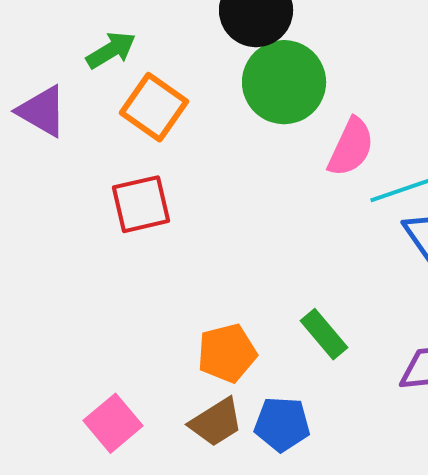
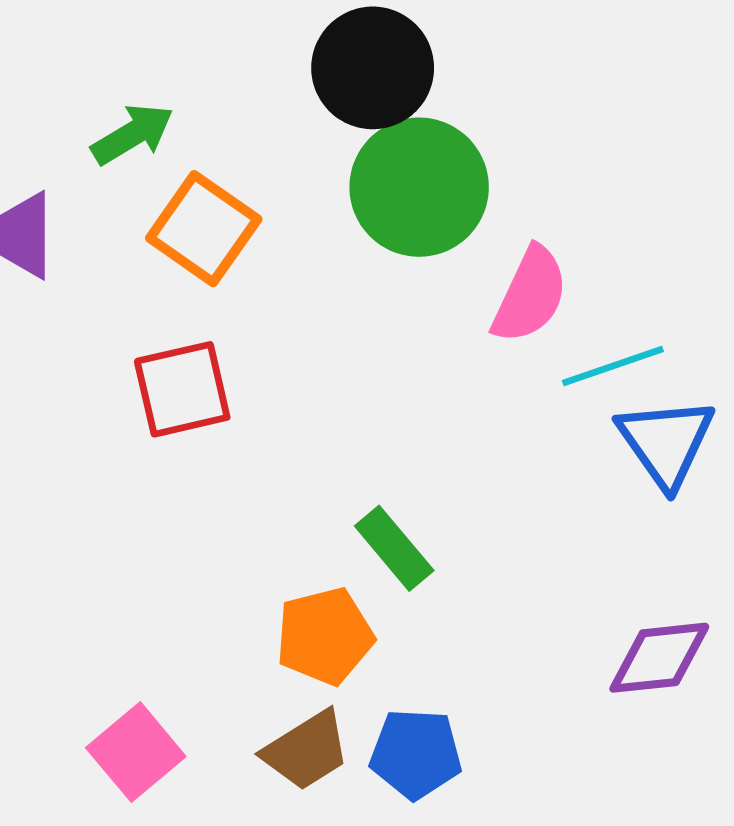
green rectangle: (324, 334) -> (394, 548), moved

